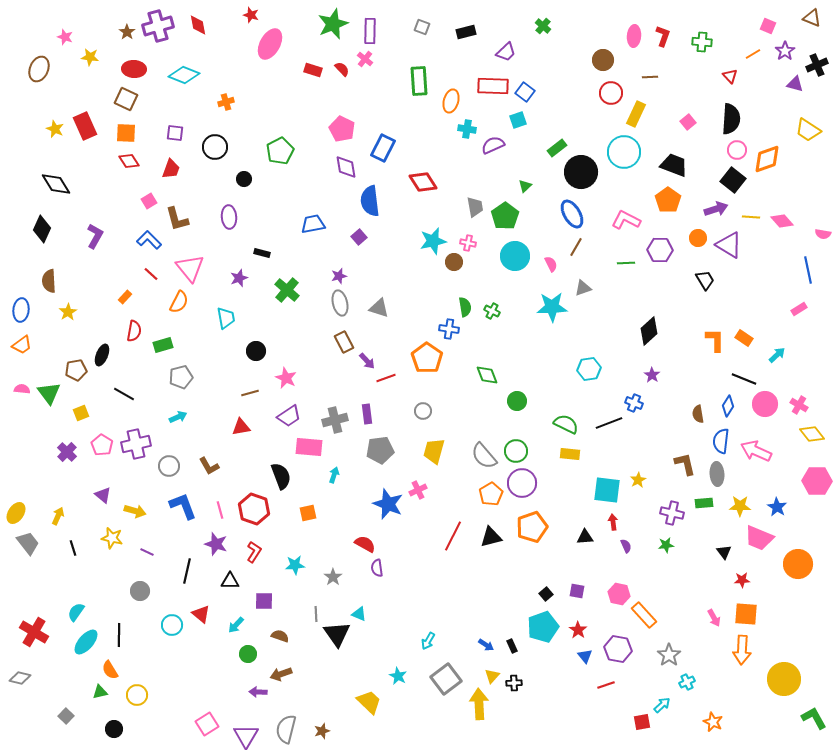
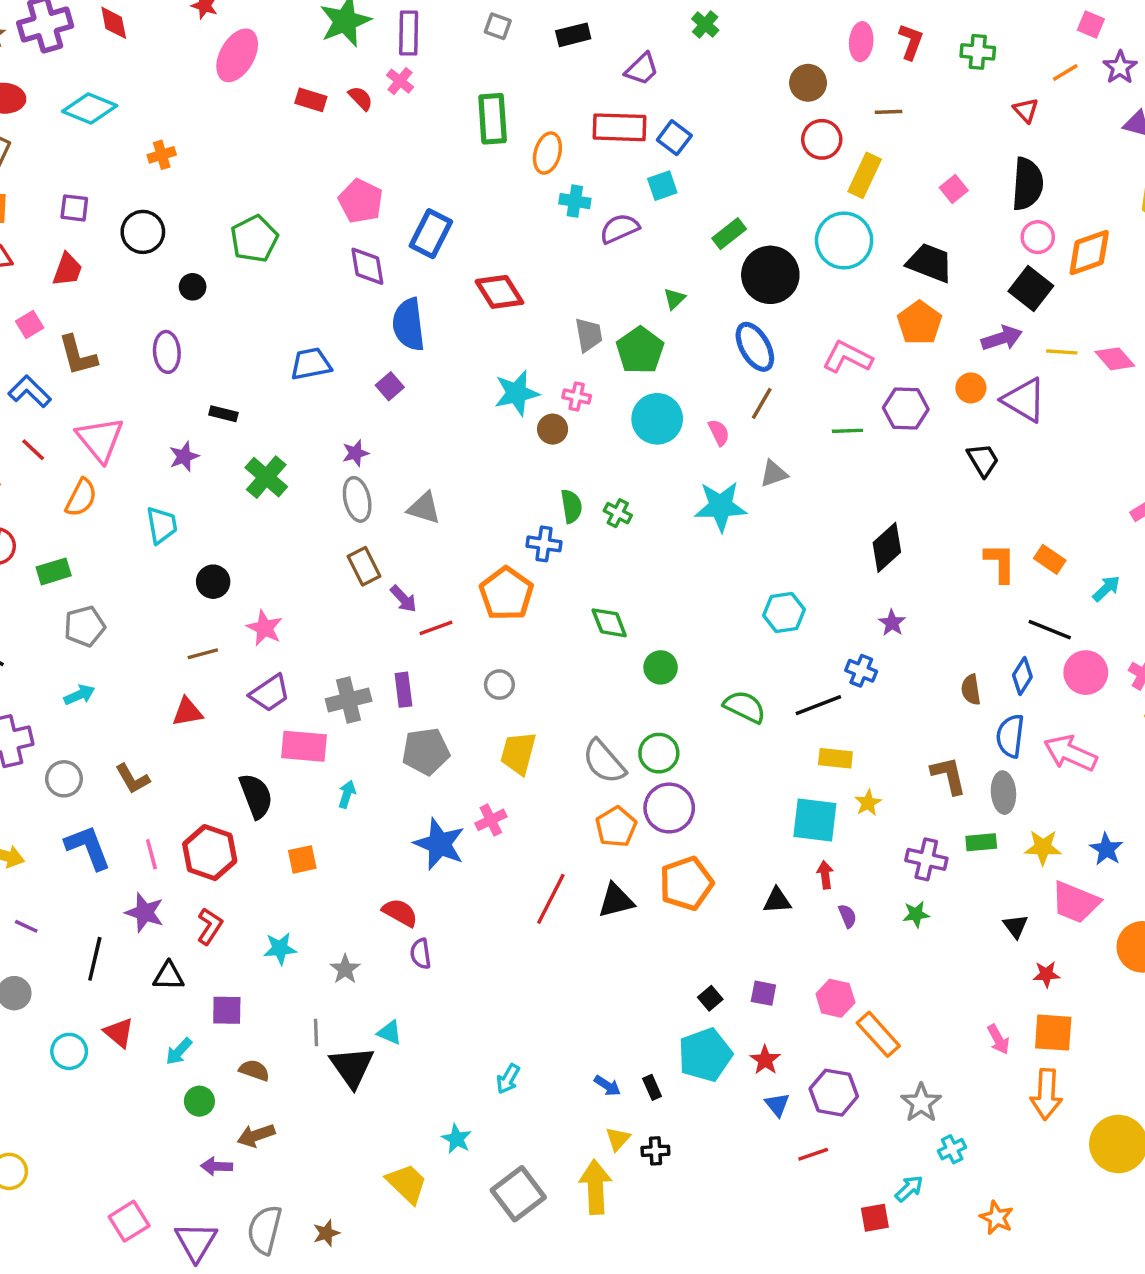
yellow rectangle: (570, 454) -> (835, 758), moved
gray square: (446, 679) -> (518, 1194), moved

